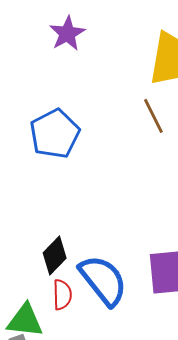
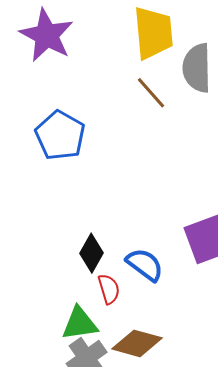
purple star: (67, 33) -> (47, 35), size x1.5
blue semicircle: (103, 280) -> (145, 265), size x0.7

